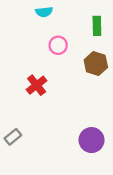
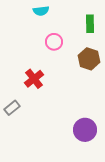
gray rectangle: (13, 137) -> (12, 108), moved

